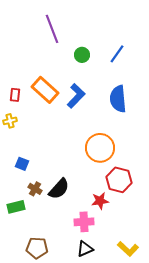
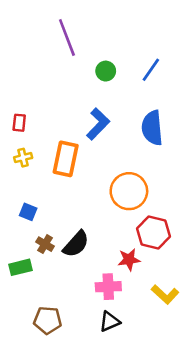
orange rectangle: (45, 90) -> (66, 159), moved, turned 60
yellow cross: (10, 121) -> (23, 158), moved
yellow L-shape: (128, 249) -> (165, 294), moved

